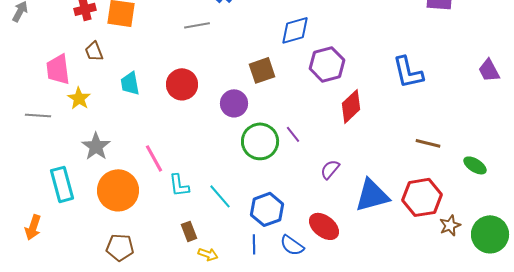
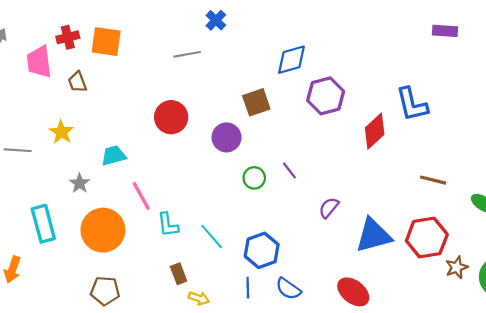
pink trapezoid: (58, 69) -> (39, 62), moved
cyan trapezoid: (130, 83) -> (114, 156), moved, turned 85
red diamond: (351, 106) -> (375, 131), moved
green circle: (260, 141) -> (254, 178), size x0.6
gray star: (96, 146) -> (80, 183), size x0.7
red ellipse: (324, 226) -> (353, 292), moved

